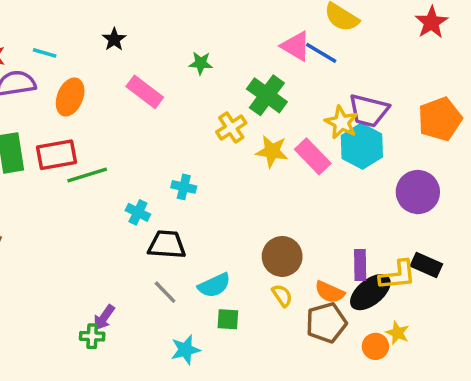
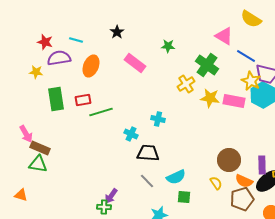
blue line: (321, 53) -> (246, 56), moved
red rectangle: (57, 155) -> (83, 100), size x0.7
pink rectangle: (313, 156) -> (234, 101), turned -35
brown circle: (282, 256) -> (229, 160), moved

